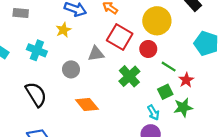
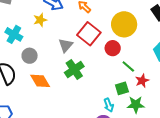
gray triangle: (96, 54) -> (66, 45), turned -49
gray circle: (71, 69) -> (30, 56), moved
green cross: (129, 76) -> (74, 70), moved
orange diamond: (87, 104) -> (40, 81), moved

